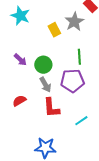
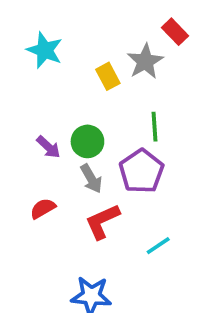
purple arrow: (20, 60) -> (48, 147), moved
purple pentagon: (72, 81) -> (141, 171), turned -30
red L-shape: (51, 108) -> (102, 221), turned 70

